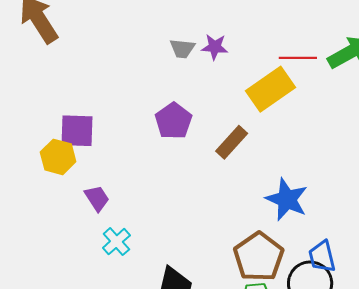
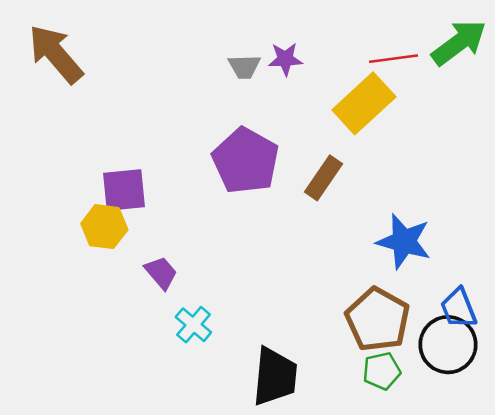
purple pentagon: (174, 121) -> (246, 161), size x1.4

